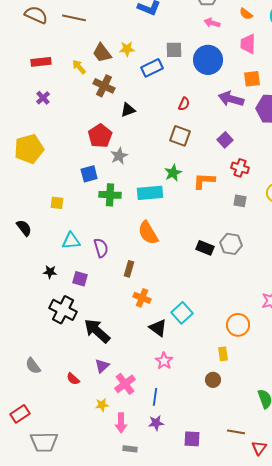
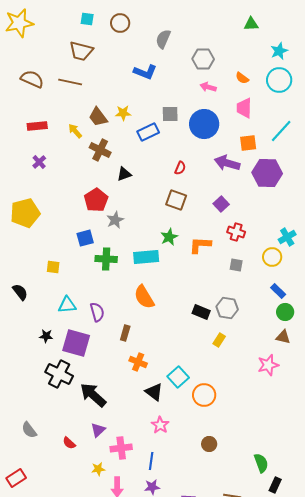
purple square: (80, 279) -> (76, 343), size x1.8
orange circle: (238, 325) -> (204, 395), moved
yellow rectangle: (223, 354) -> (219, 340), moved, turned 40
pink cross: (125, 384) -> (121, 448), turned 30

